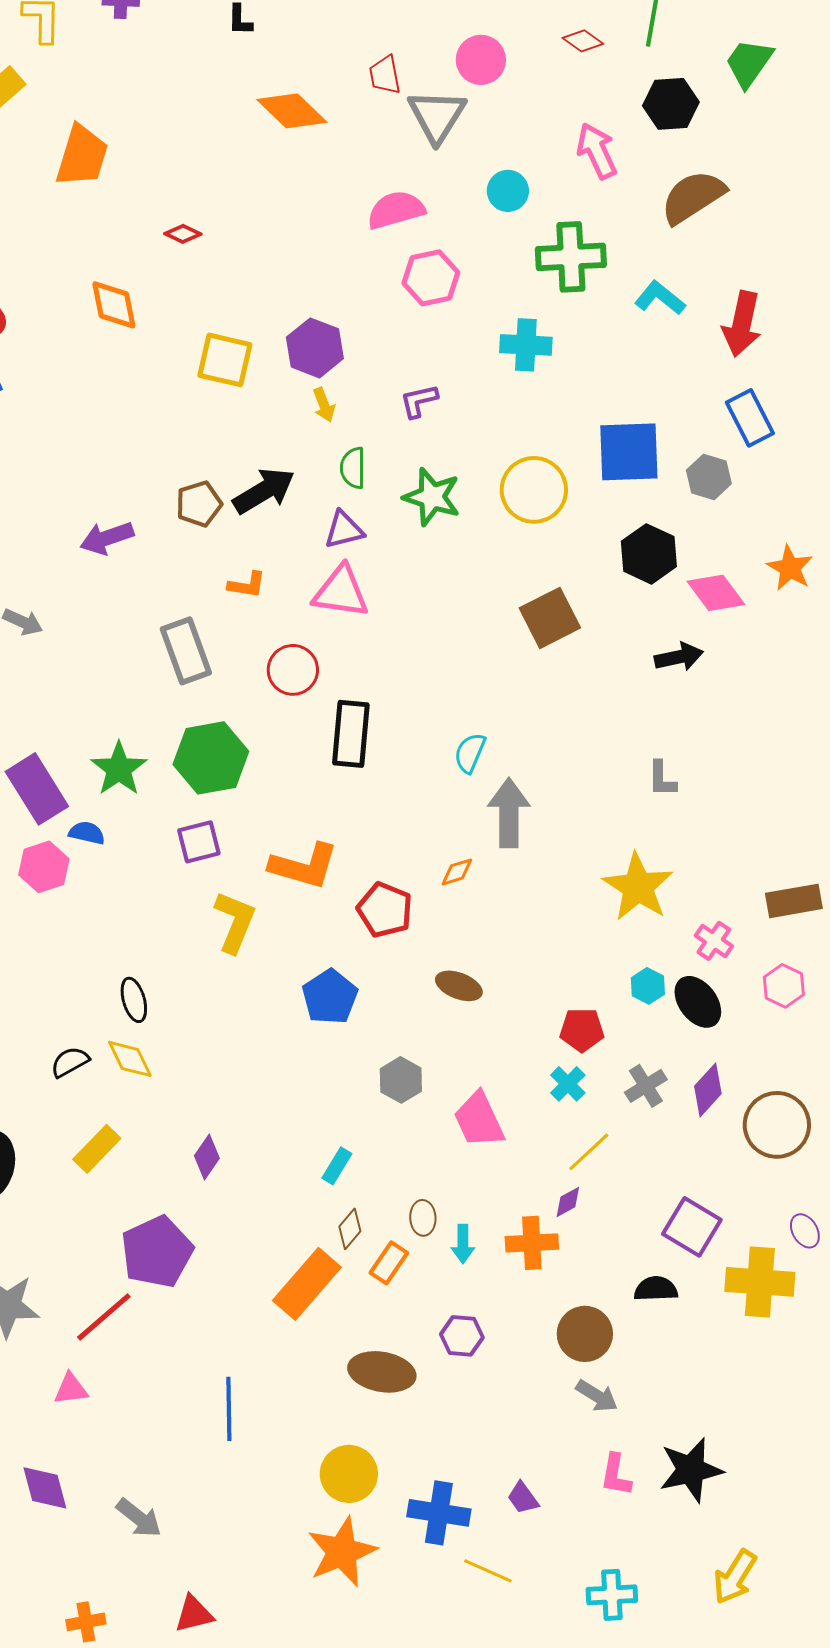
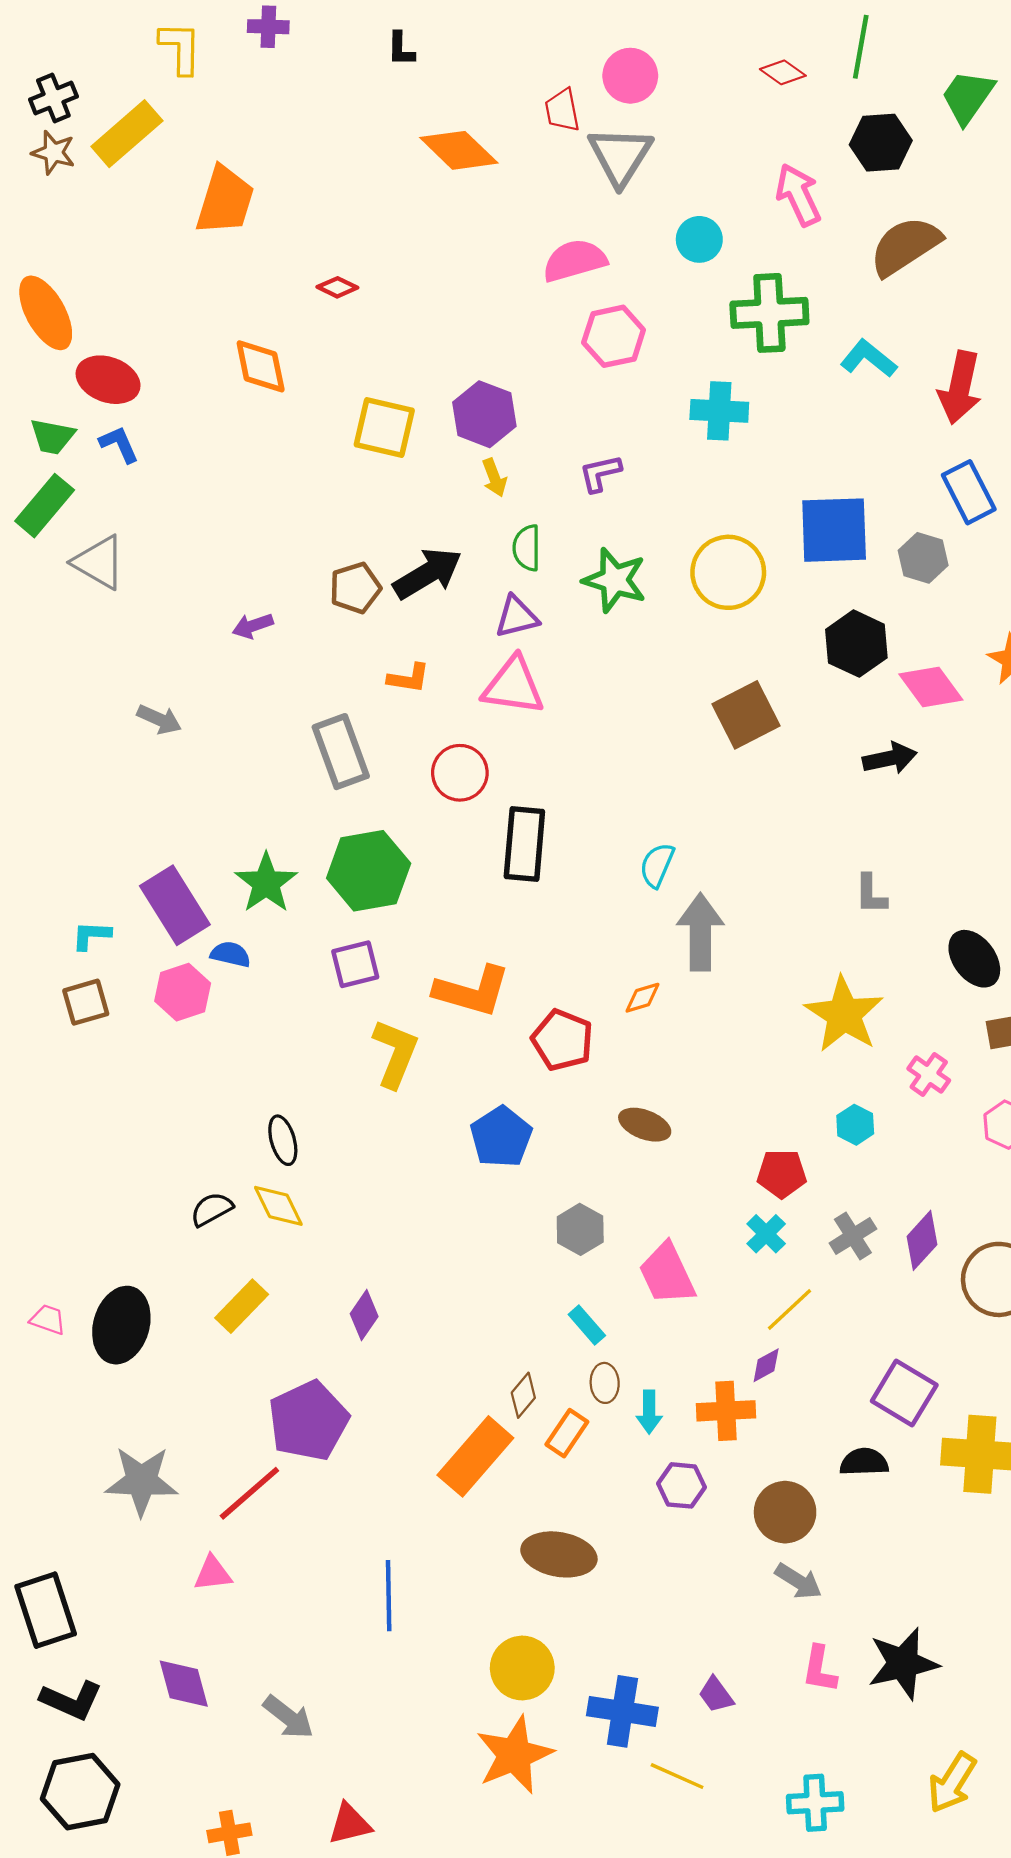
pink circle: (481, 60) -> (630, 76), moved
purple arrow: (107, 538) -> (253, 626), size x0.7
black ellipse: (698, 1002) -> (974, 959), moved
cyan rectangle: (337, 1166) -> (587, 1325), moved, turned -72
purple hexagon: (462, 1336) -> (681, 1485), moved

